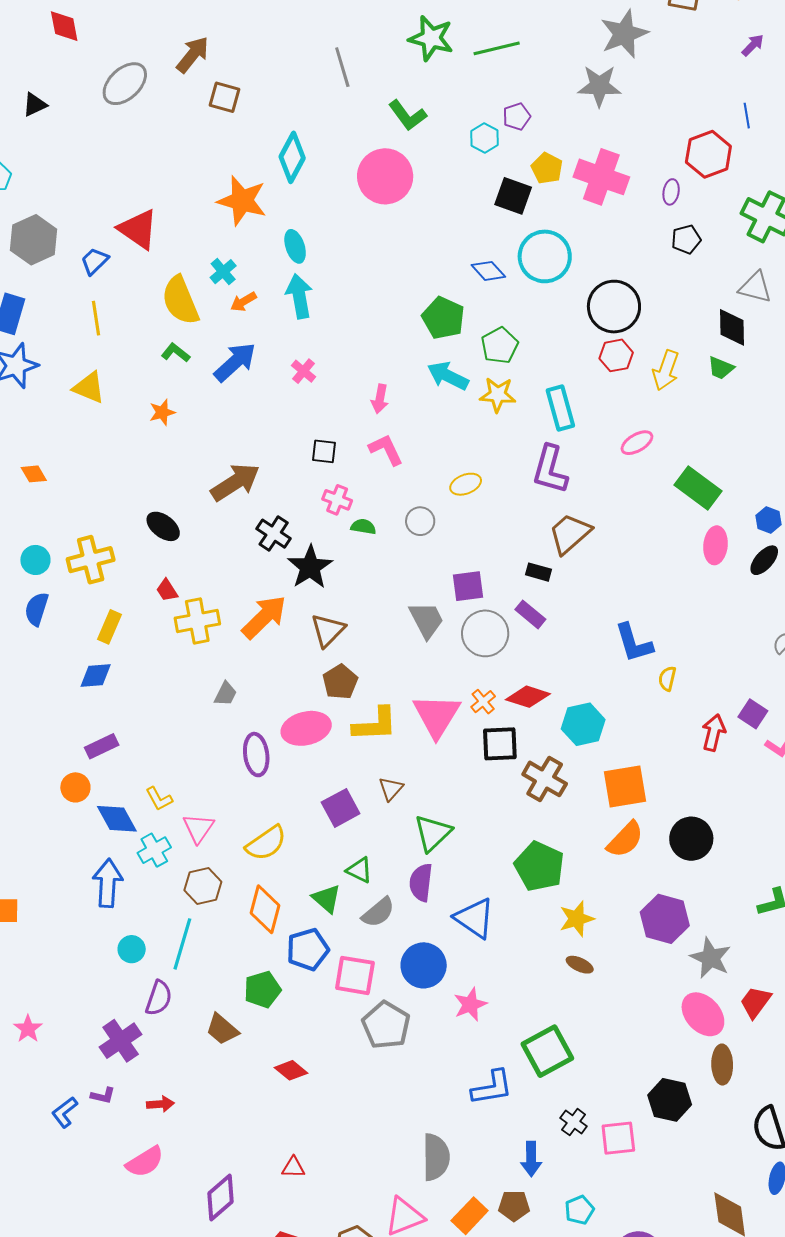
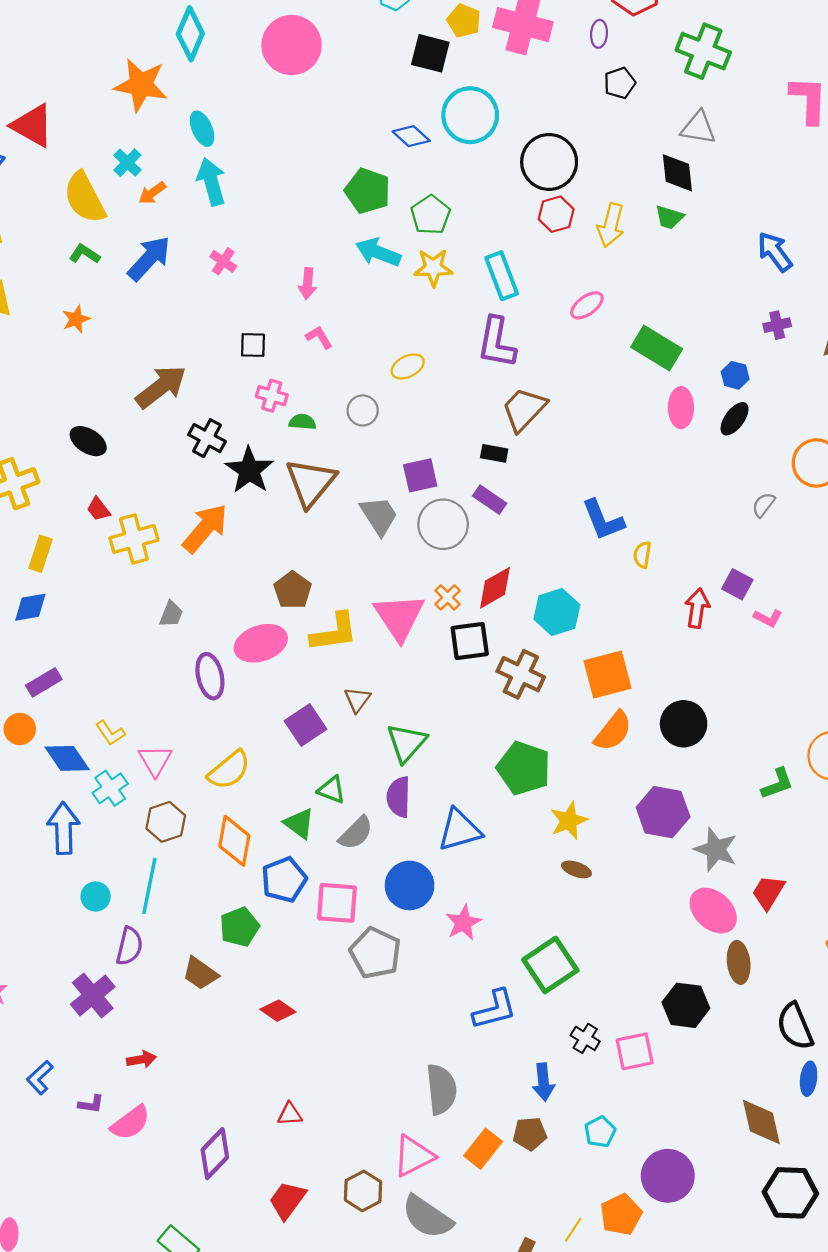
pink L-shape: (386, 450) -> (319, 337), size x0.7
brown triangle: (328, 630) -> (311, 483), moved, size x1.4
red diamond: (528, 697) -> (495, 588), turned -42
blue triangle: (475, 918) -> (459, 830), turned -45
purple L-shape: (103, 1096) -> (91, 1104), moved

